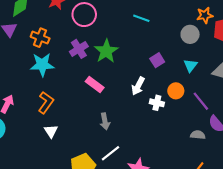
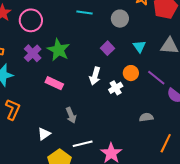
gray circle: (190, 34) -> (120, 19), moved
white cross: (157, 103) -> (116, 88), turned -32
white triangle: (51, 131) -> (44, 134), moved, turned 40
gray semicircle: (198, 135) -> (146, 117), moved
white line: (111, 153) -> (83, 144), turned 36

